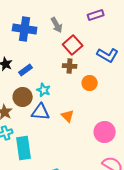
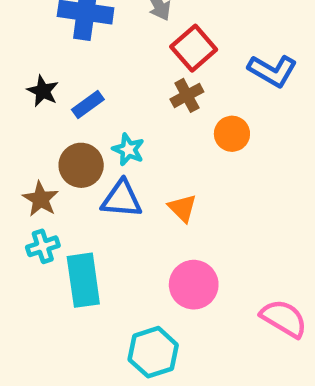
brown cross: (70, 66) -> (187, 95), turned -32
pink circle: (105, 132) -> (194, 285), moved

